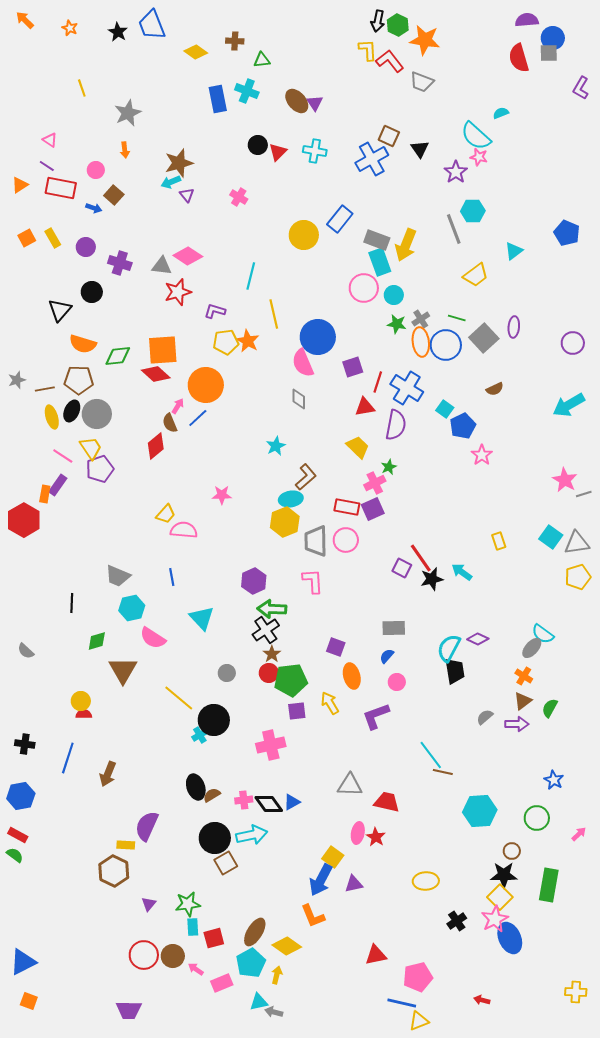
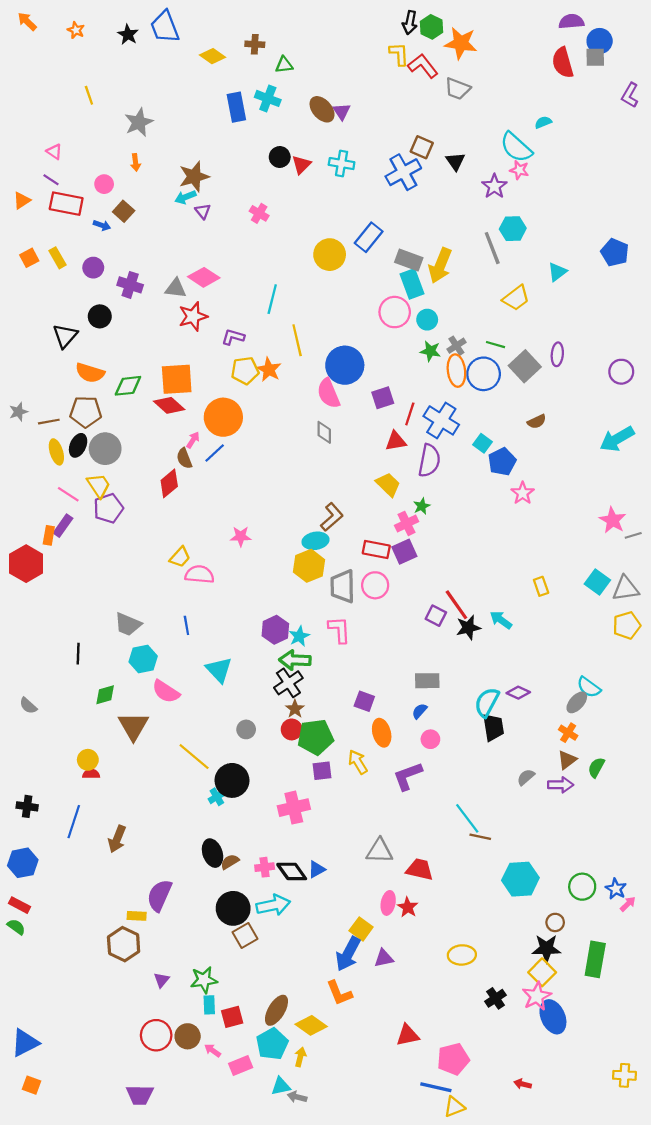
cyan star: (276, 446) -> (299, 636), moved
blue star: (554, 780) -> (616, 889), moved

